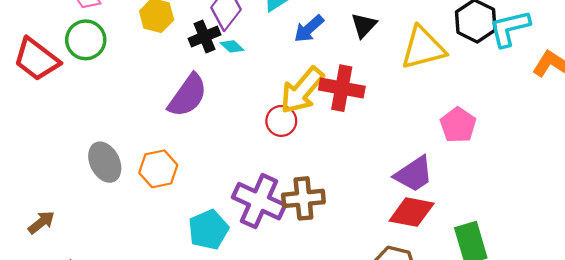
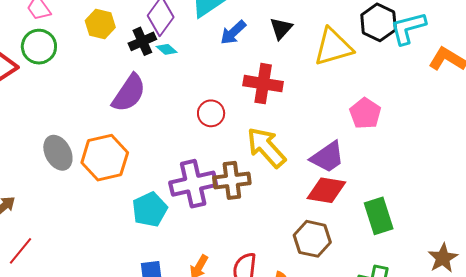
yellow arrow: (302, 90) -> (266, 147), moved, turned 99
orange hexagon: (158, 169) -> (105, 158), size x1.4
purple cross: (259, 201) -> (193, 184), turned -36

